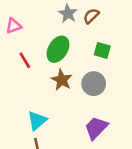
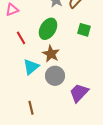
gray circle: (94, 84) -> (55, 76), moved
cyan triangle: (37, 120) -> (31, 67), moved

